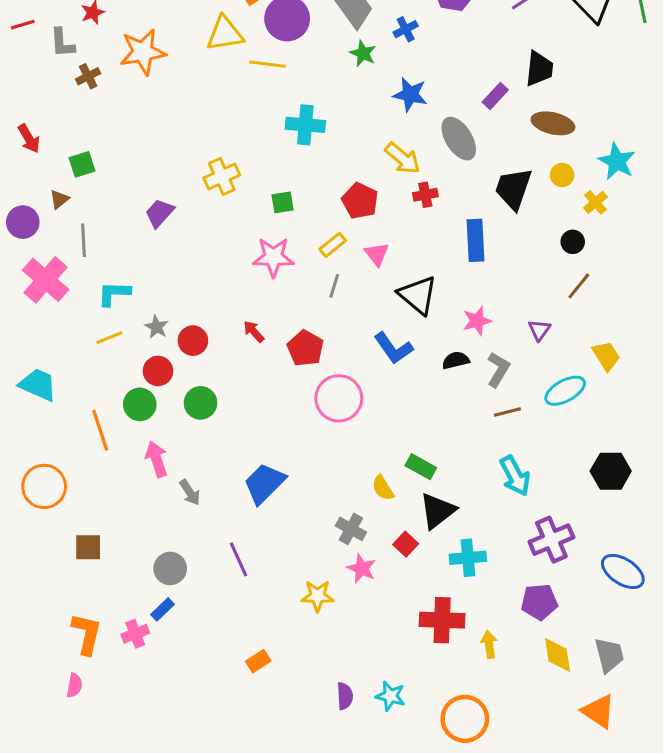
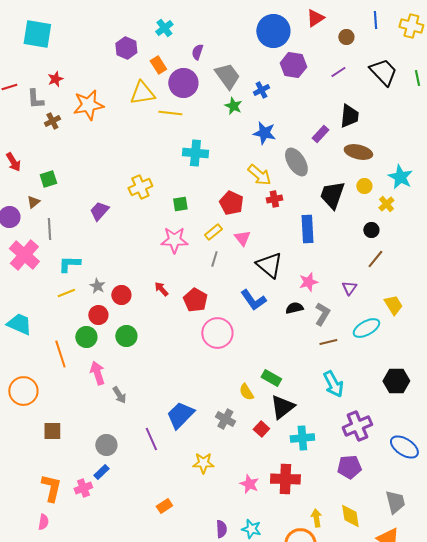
blue trapezoid: (264, 483) -> (180, 415), moved
pink star: (362, 568) -> (249, 484), moved
yellow arrow: (489, 644) -> (316, 518), moved
yellow diamond: (558, 655) -> (350, 516), moved

